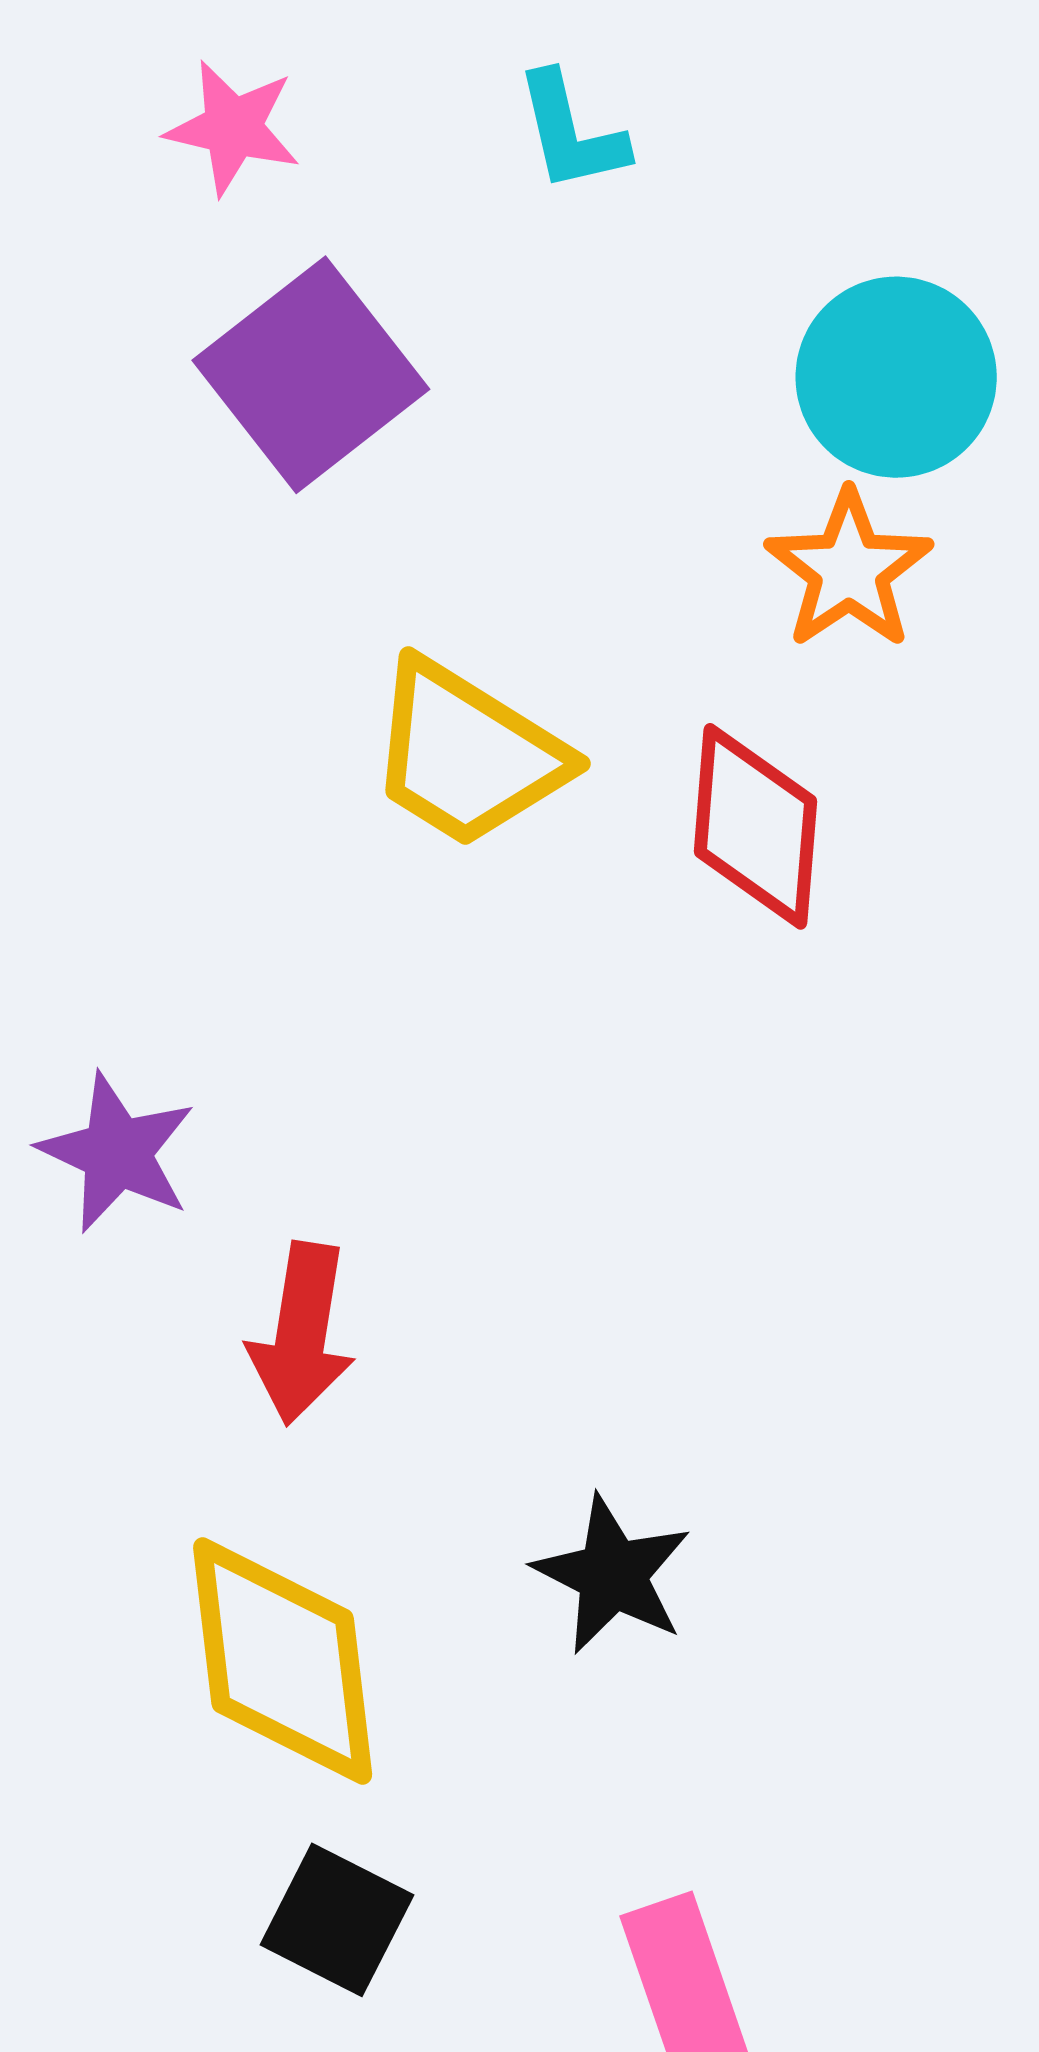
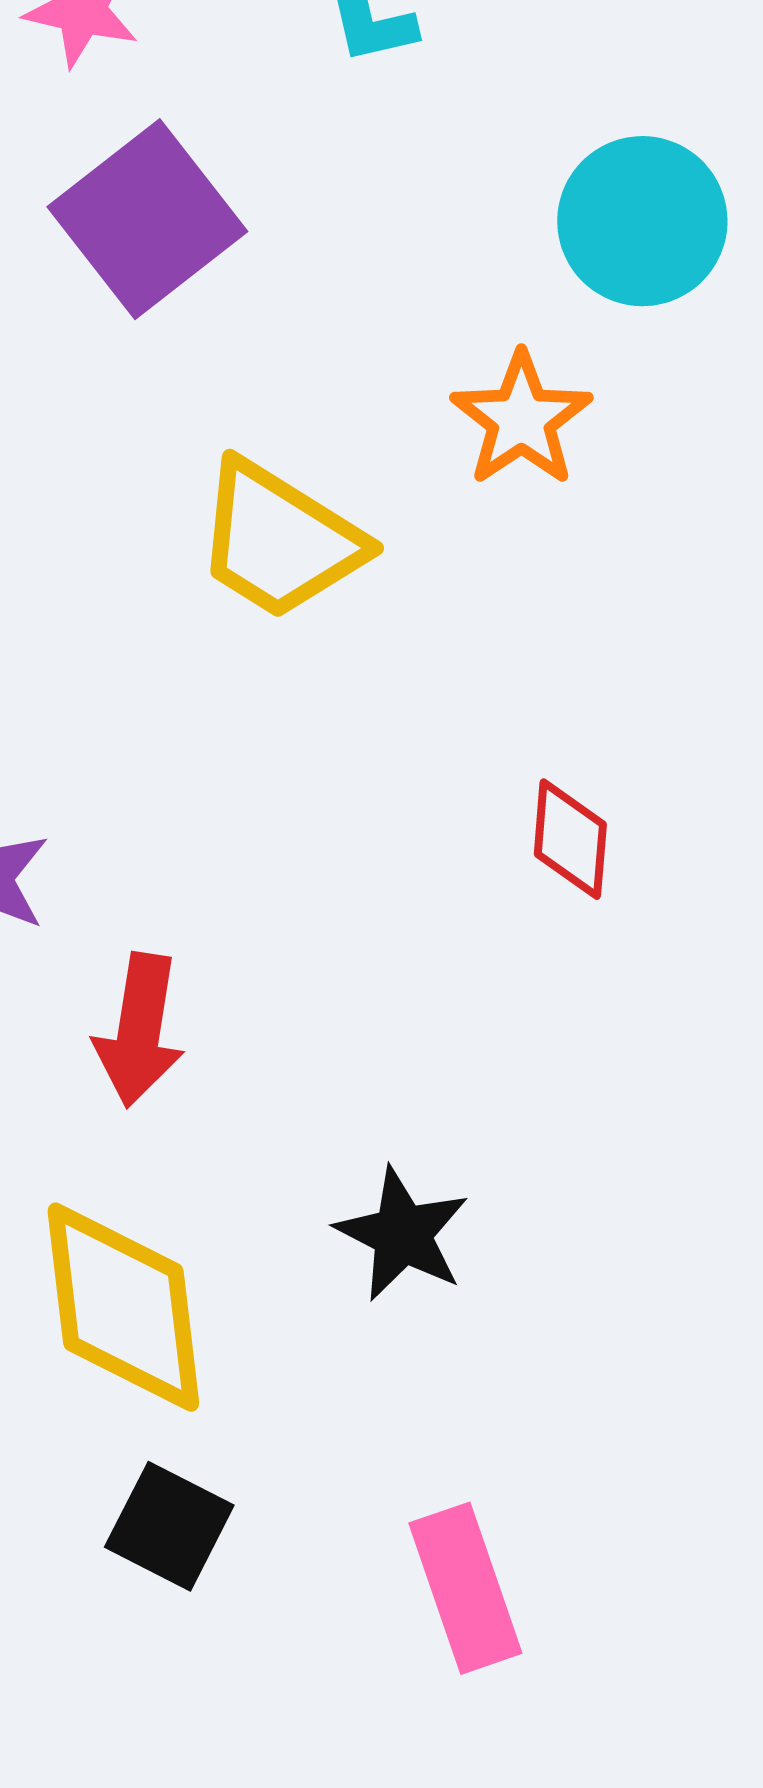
orange star: (849, 570) -> (521, 419), moved
red diamond: (755, 826) -> (570, 839), moved, size x0.7

